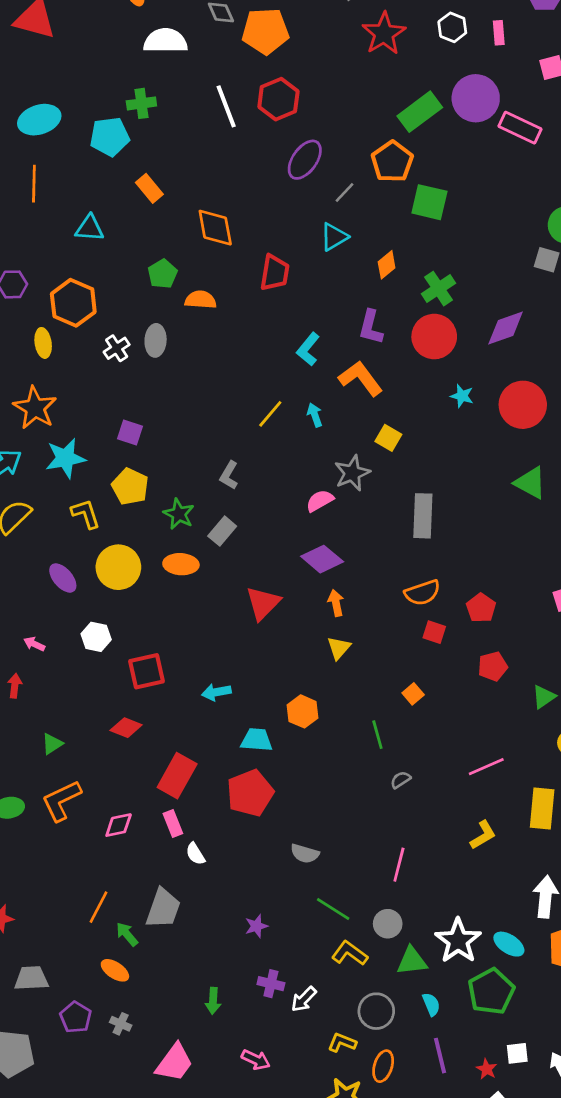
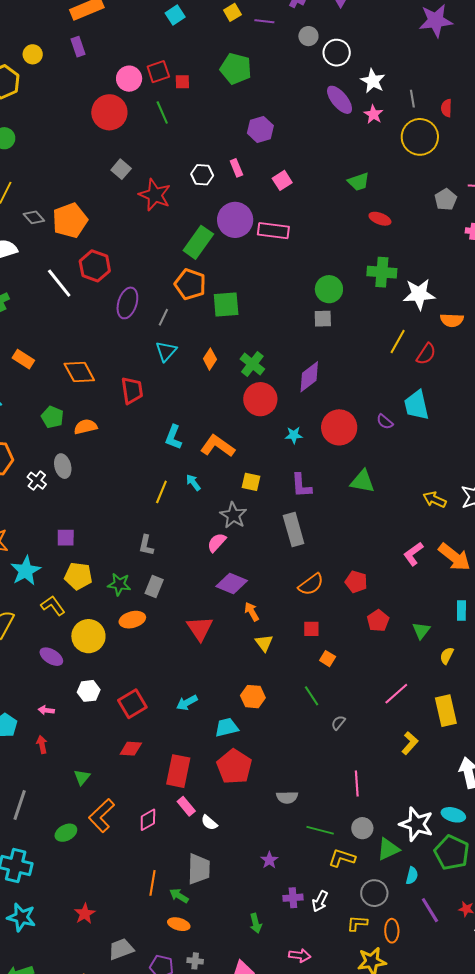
purple L-shape: (371, 327) -> (301, 486), moved
red square: (434, 632) -> (311, 629), moved
cyan semicircle: (431, 1004) -> (412, 876), turned 54

